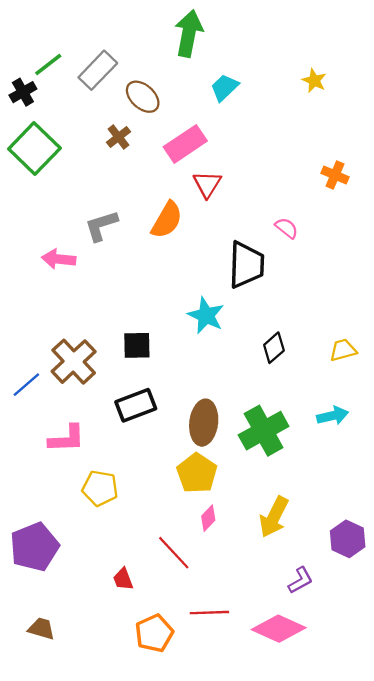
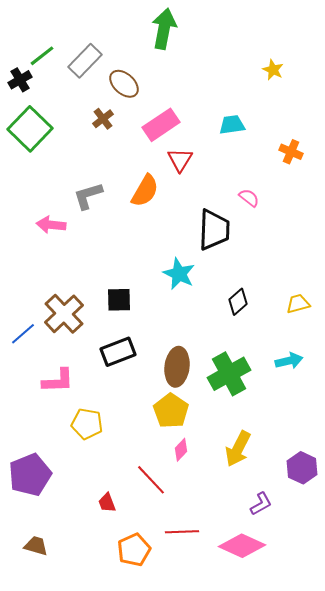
cyan trapezoid: (224, 88) -> (232, 125), moved, turned 36

